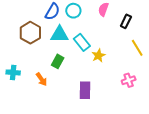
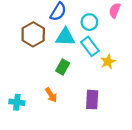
cyan circle: (73, 11) -> (89, 22), moved
cyan cross: (13, 72) -> (17, 102), moved
orange arrow: (41, 79) -> (51, 95), moved

